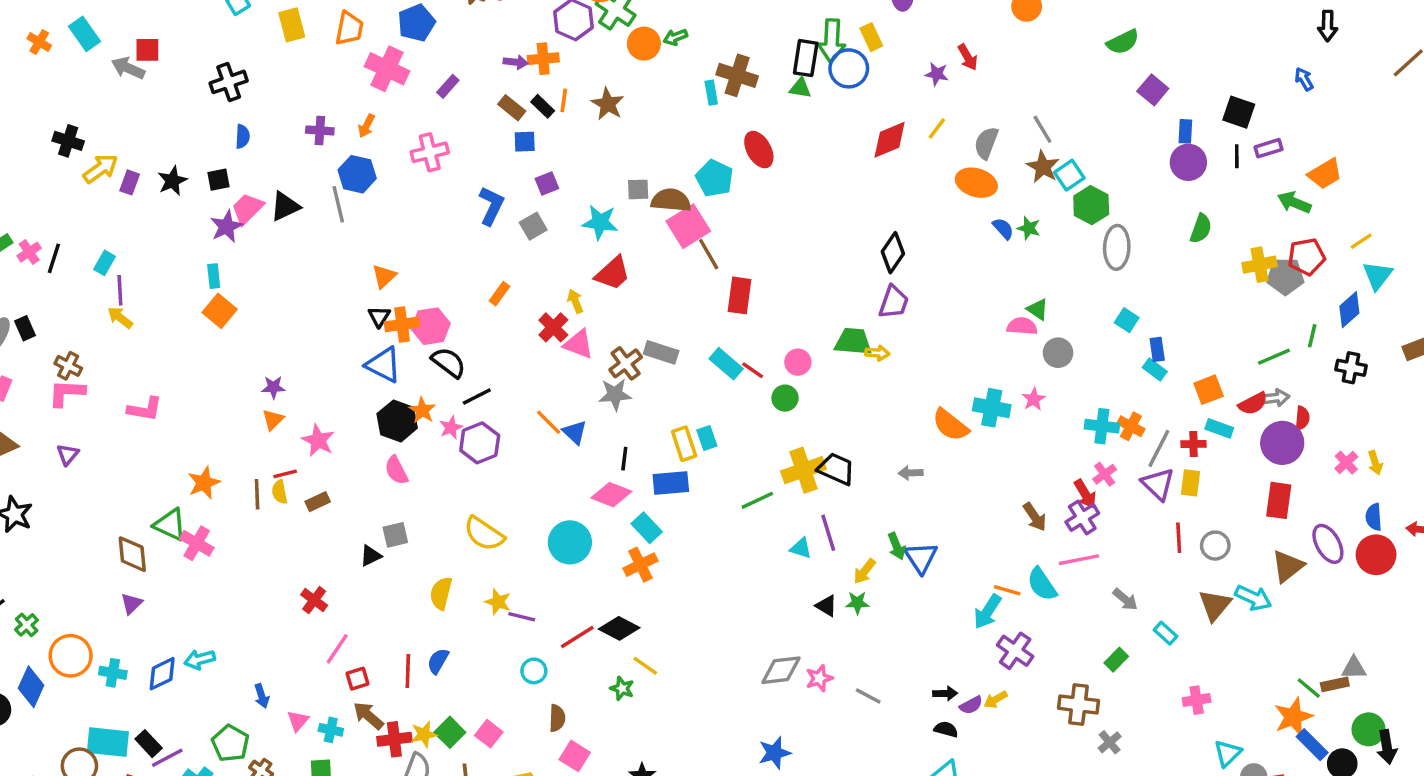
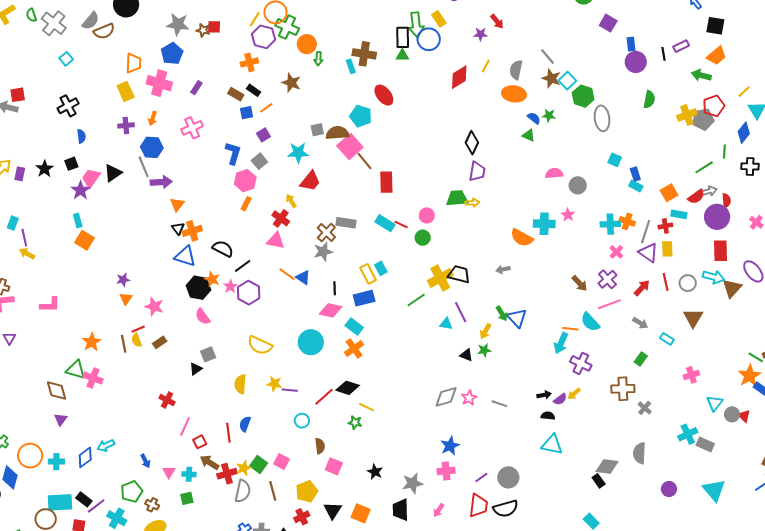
yellow rectangle: (292, 25) -> (126, 91), moved
green arrow: (675, 37) -> (318, 59), moved, turned -56
purple arrow: (516, 62) -> (161, 182), moved, size x1.5
orange line: (564, 100) -> (266, 108), moved, turned 56
black square: (1239, 112) -> (715, 26), moved
green triangle: (1038, 309) -> (529, 135), moved
pink hexagon: (431, 326) -> (245, 181), moved
pink triangle: (579, 344) -> (276, 241), moved
red arrow: (1085, 494) -> (642, 288), moved, turned -96
cyan arrow: (1253, 598) -> (713, 277), moved
green pentagon: (230, 743) -> (132, 492), turned 30

